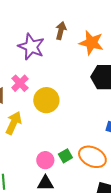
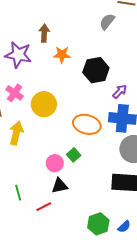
orange star: (91, 43) -> (62, 55), moved, size x0.7
orange ellipse: (92, 157) -> (87, 124), moved

